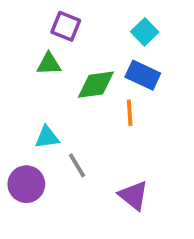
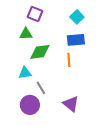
blue rectangle: (143, 75) -> (76, 40), turned -30
green diamond: (96, 85) -> (40, 52), moved
purple circle: (26, 184) -> (30, 105), moved

